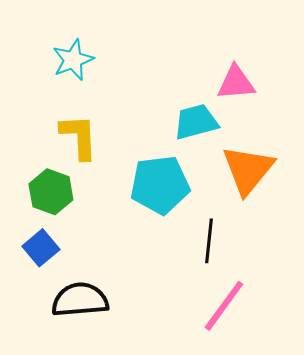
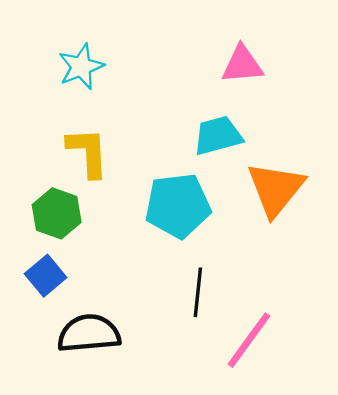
pink triangle: (236, 83) -> (242, 64), moved
black line: (209, 241) -> (198, 292), moved

